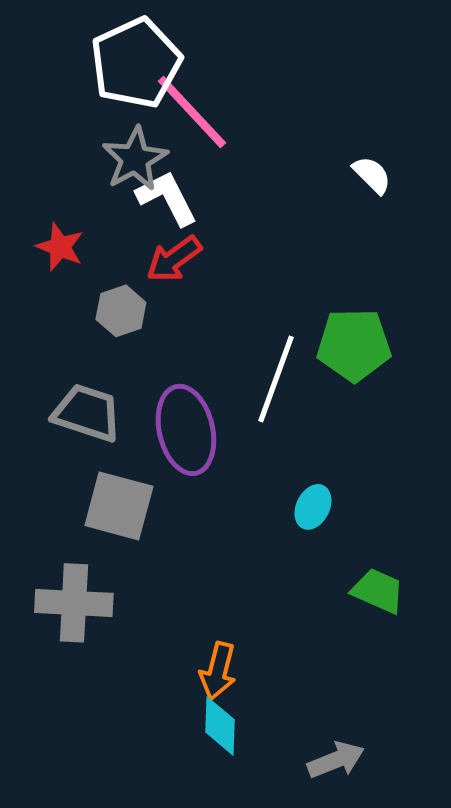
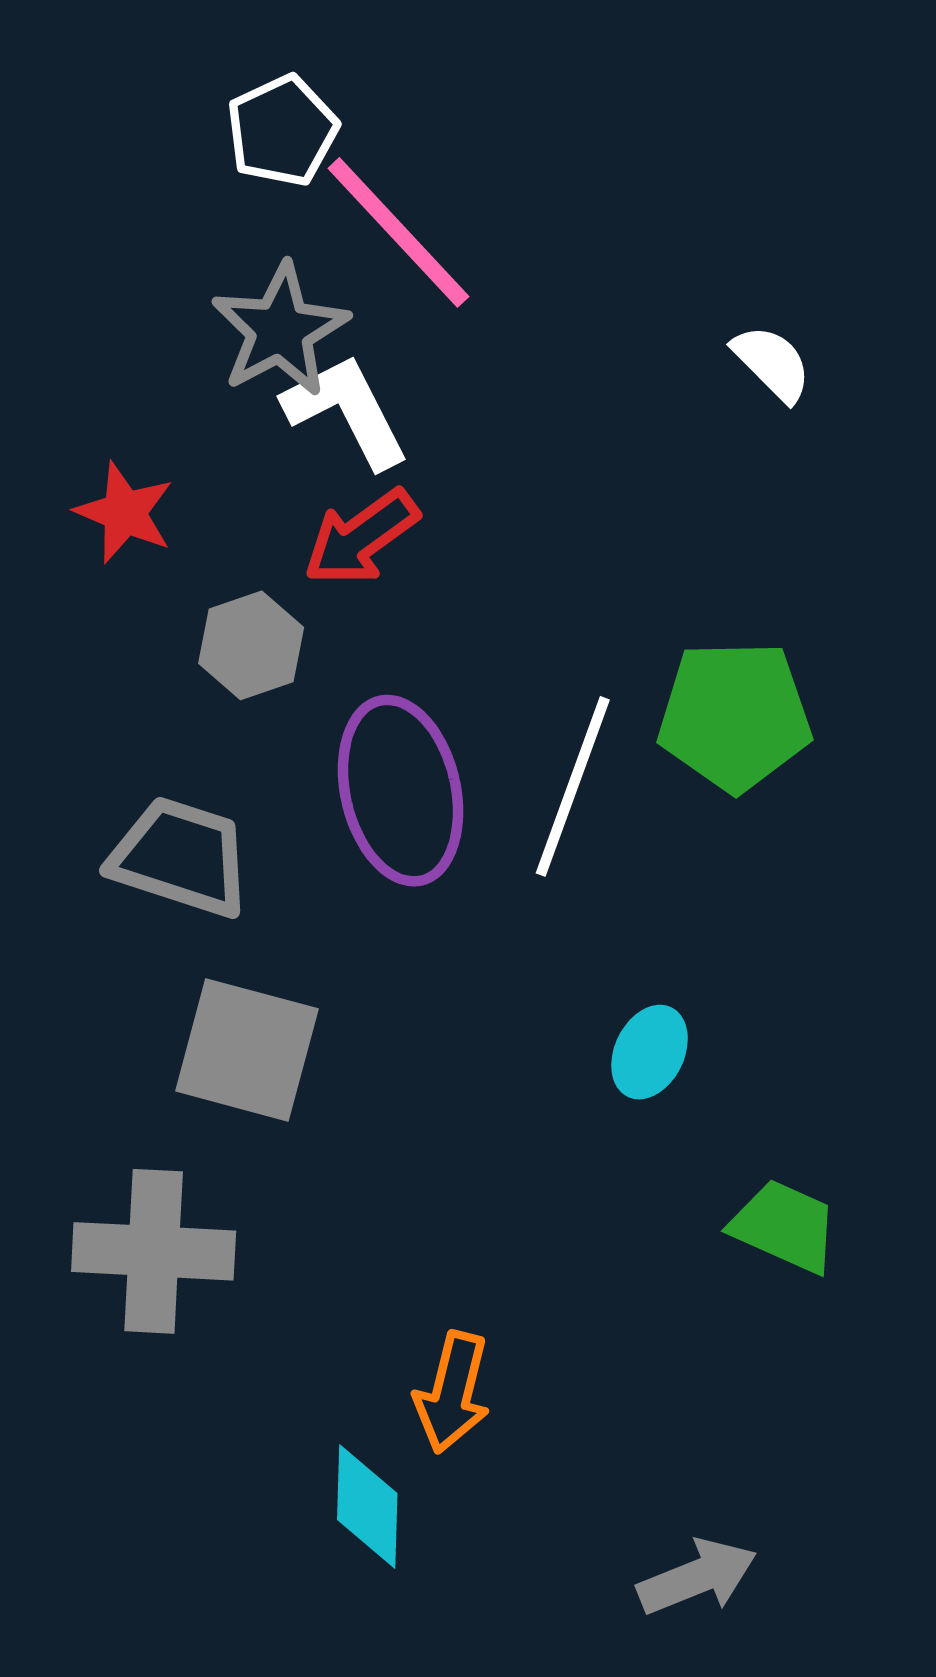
white pentagon: (136, 63) -> (282, 131), size x0.6
purple ellipse: (186, 430) -> (400, 791), moved
cyan diamond: (220, 726) -> (367, 1507), moved

